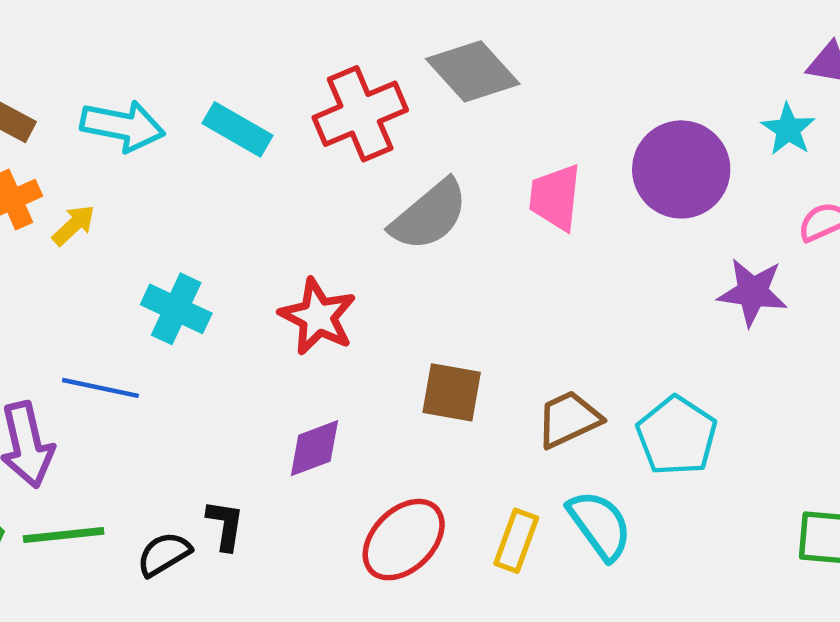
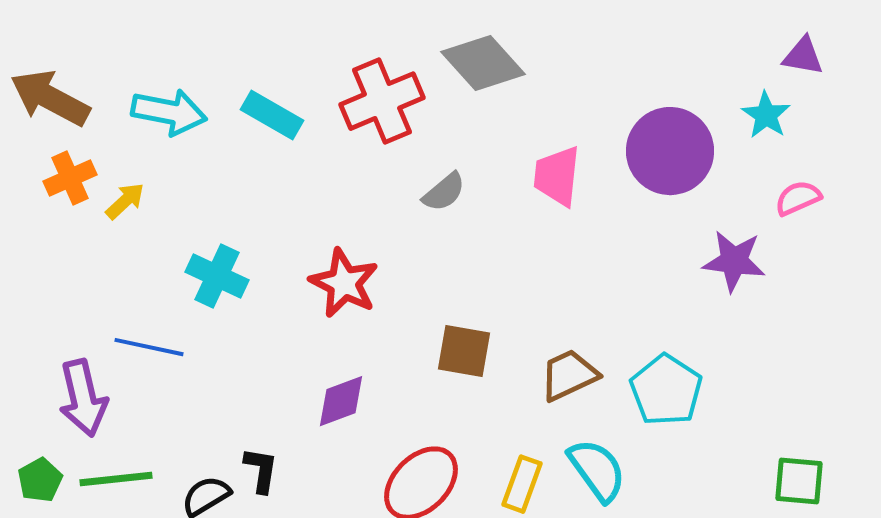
gray semicircle: (429, 215) -> (444, 192), size x0.6

